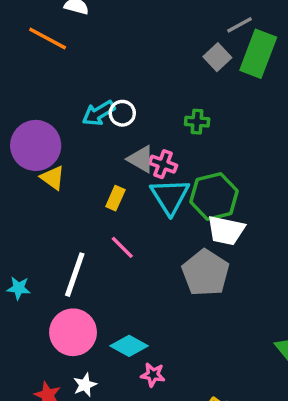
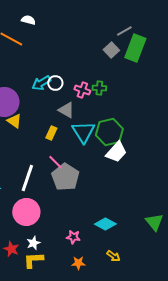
pink cross: (163, 164) -> (82, 90), moved
white trapezoid: (226, 230) -> (116, 152), turned -60
gray pentagon: (205, 273) -> (65, 177), moved
cyan diamond: (129, 346) -> (105, 224), moved

